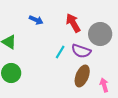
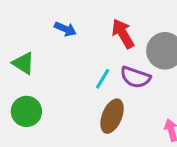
brown ellipse: (82, 76) -> (112, 116), moved

